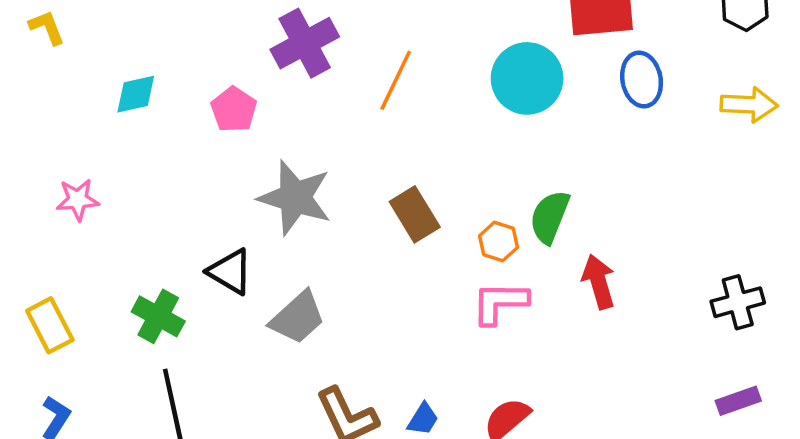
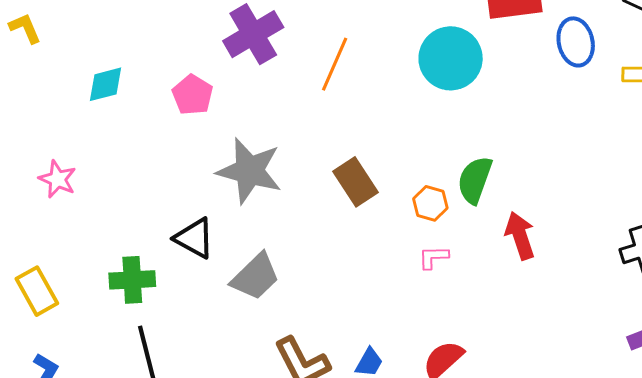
blue ellipse: (642, 79) -> (576, 42), moved
pink star: (78, 200) -> (58, 179), turned 30
pink L-shape: (500, 303) -> (433, 257), size x0.6
green cross: (158, 316) -> (132, 280), turned -30

